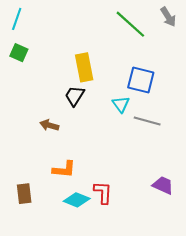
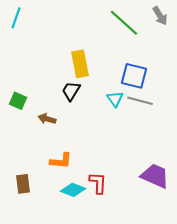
green square: (19, 53) -> (18, 101), moved
gray line: (147, 121) -> (140, 101), moved
purple trapezoid: (163, 185) -> (155, 176), size x1.4

